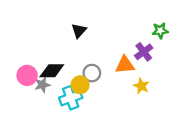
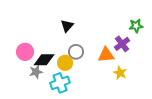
gray circle: (92, 73) -> (76, 52), moved
pink circle: (27, 75) -> (25, 52), moved
yellow circle: (80, 85) -> (65, 63), moved

